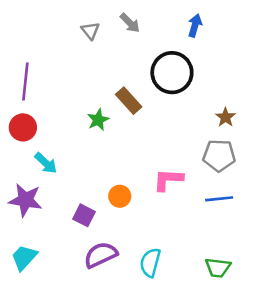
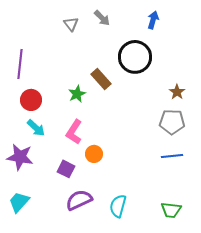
red circle: (23, 127) -> (31, 100), moved
pink L-shape: (168, 180) -> (74, 132), moved, turned -60

